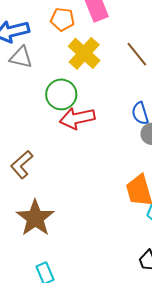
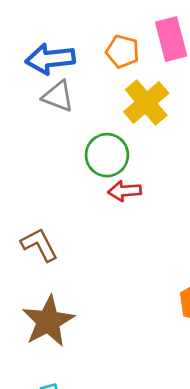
red arrow: (77, 118) -> (125, 191), size x0.7
brown L-shape: (22, 164) -> (39, 245), turned 96

